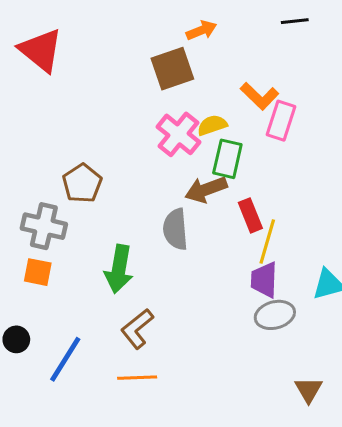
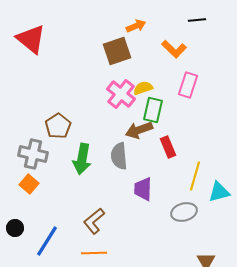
orange L-shape: (260, 96) -> (174, 49), moved
yellow line: (267, 241) -> (195, 176), moved
green arrow: (119, 269) -> (82, 159), moved
orange square: (38, 272) -> (29, 184), turned 30
purple trapezoid: (264, 280) -> (143, 189), moved

